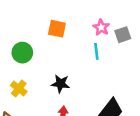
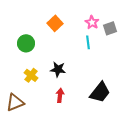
orange square: (57, 29) -> (55, 23), turned 35
yellow cross: (19, 88) -> (31, 75), moved

